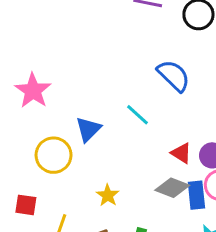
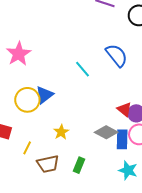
cyan line: (137, 115) -> (83, 69), moved
blue triangle: (88, 129) -> (44, 95), moved
red triangle: (181, 153) -> (124, 109), moved

